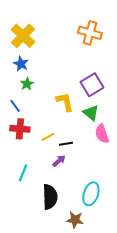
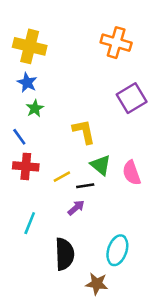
yellow cross: (23, 36) -> (30, 46), turned -30
purple square: (92, 85) -> (132, 98), moved
green triangle: (91, 113) -> (101, 165), moved

